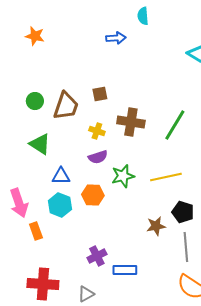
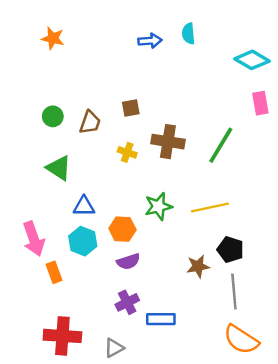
cyan semicircle: (143, 16) -> (188, 34), moved
brown trapezoid: (66, 106) -> (90, 122), size x0.7
purple semicircle: (98, 157) -> (128, 262), moved

